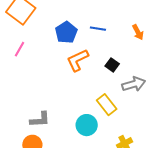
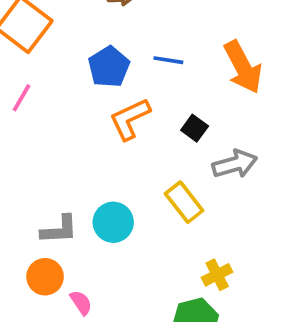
orange arrow: (138, 32) -> (243, 67), size x1.8
cyan circle: (87, 125) -> (113, 222), moved

